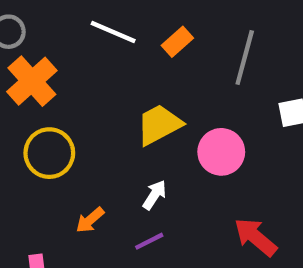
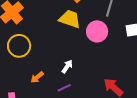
yellow trapezoid: (159, 125) -> (70, 19), moved, turned 45
pink circle: (221, 152) -> (97, 31), moved

